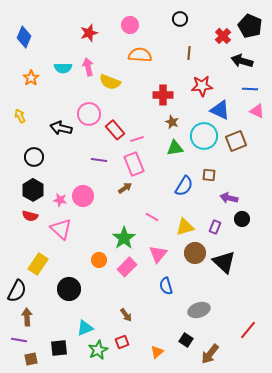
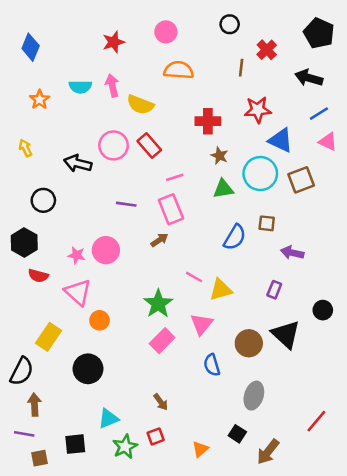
red cross: (223, 36) -> (267, 50), moved
blue line: (250, 89) -> (319, 114), turned -35
red rectangle: (115, 130) -> (149, 145), moved
black hexagon: (33, 190) -> (24, 242), moved
black circle: (242, 219) -> (323, 310), moved
yellow triangle: (185, 227) -> (221, 290), moved
brown circle: (195, 253) -> (249, 343), moved
orange circle: (99, 260) -> (99, 320), moved
gray ellipse: (199, 310) -> (254, 396), turned -55

